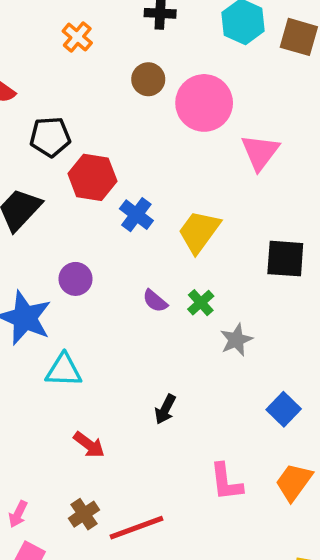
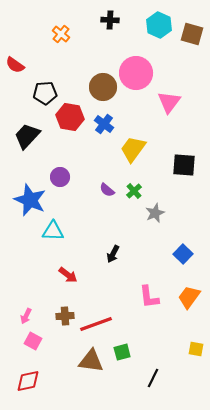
brown circle: (148, 79) -> (103, 87), moved, size x1.4
blue cross: (136, 215) -> (104, 124), moved
brown cross: (84, 514) -> (65, 316), turned 30

